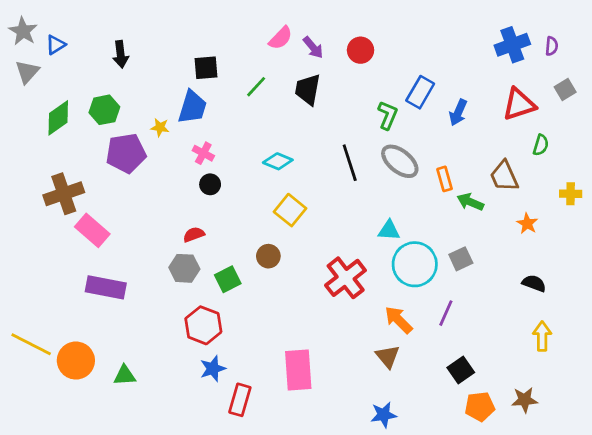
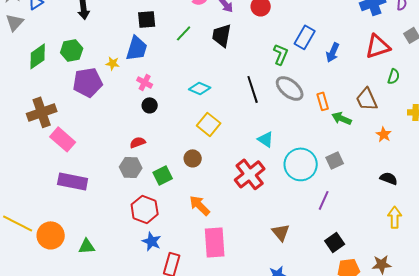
cyan triangle: (389, 230) -> (266, 139), moved, turned 30
orange arrow: (398, 320) -> (200, 205), moved
blue star: (213, 369) -> (152, 241), turned -30

